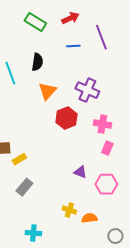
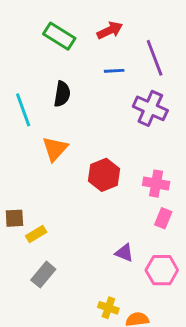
purple cross: (87, 90) -> (150, 108), moved
orange triangle: (47, 91) -> (55, 149), moved

